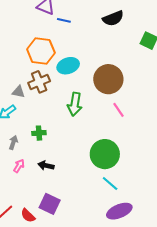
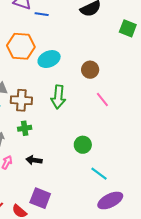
brown circle: (108, 79) -> (90, 70), size x0.6
brown cross: (39, 82) -> (21, 100), moved, turned 30
green circle: (105, 154) -> (83, 145), moved, size x0.6

